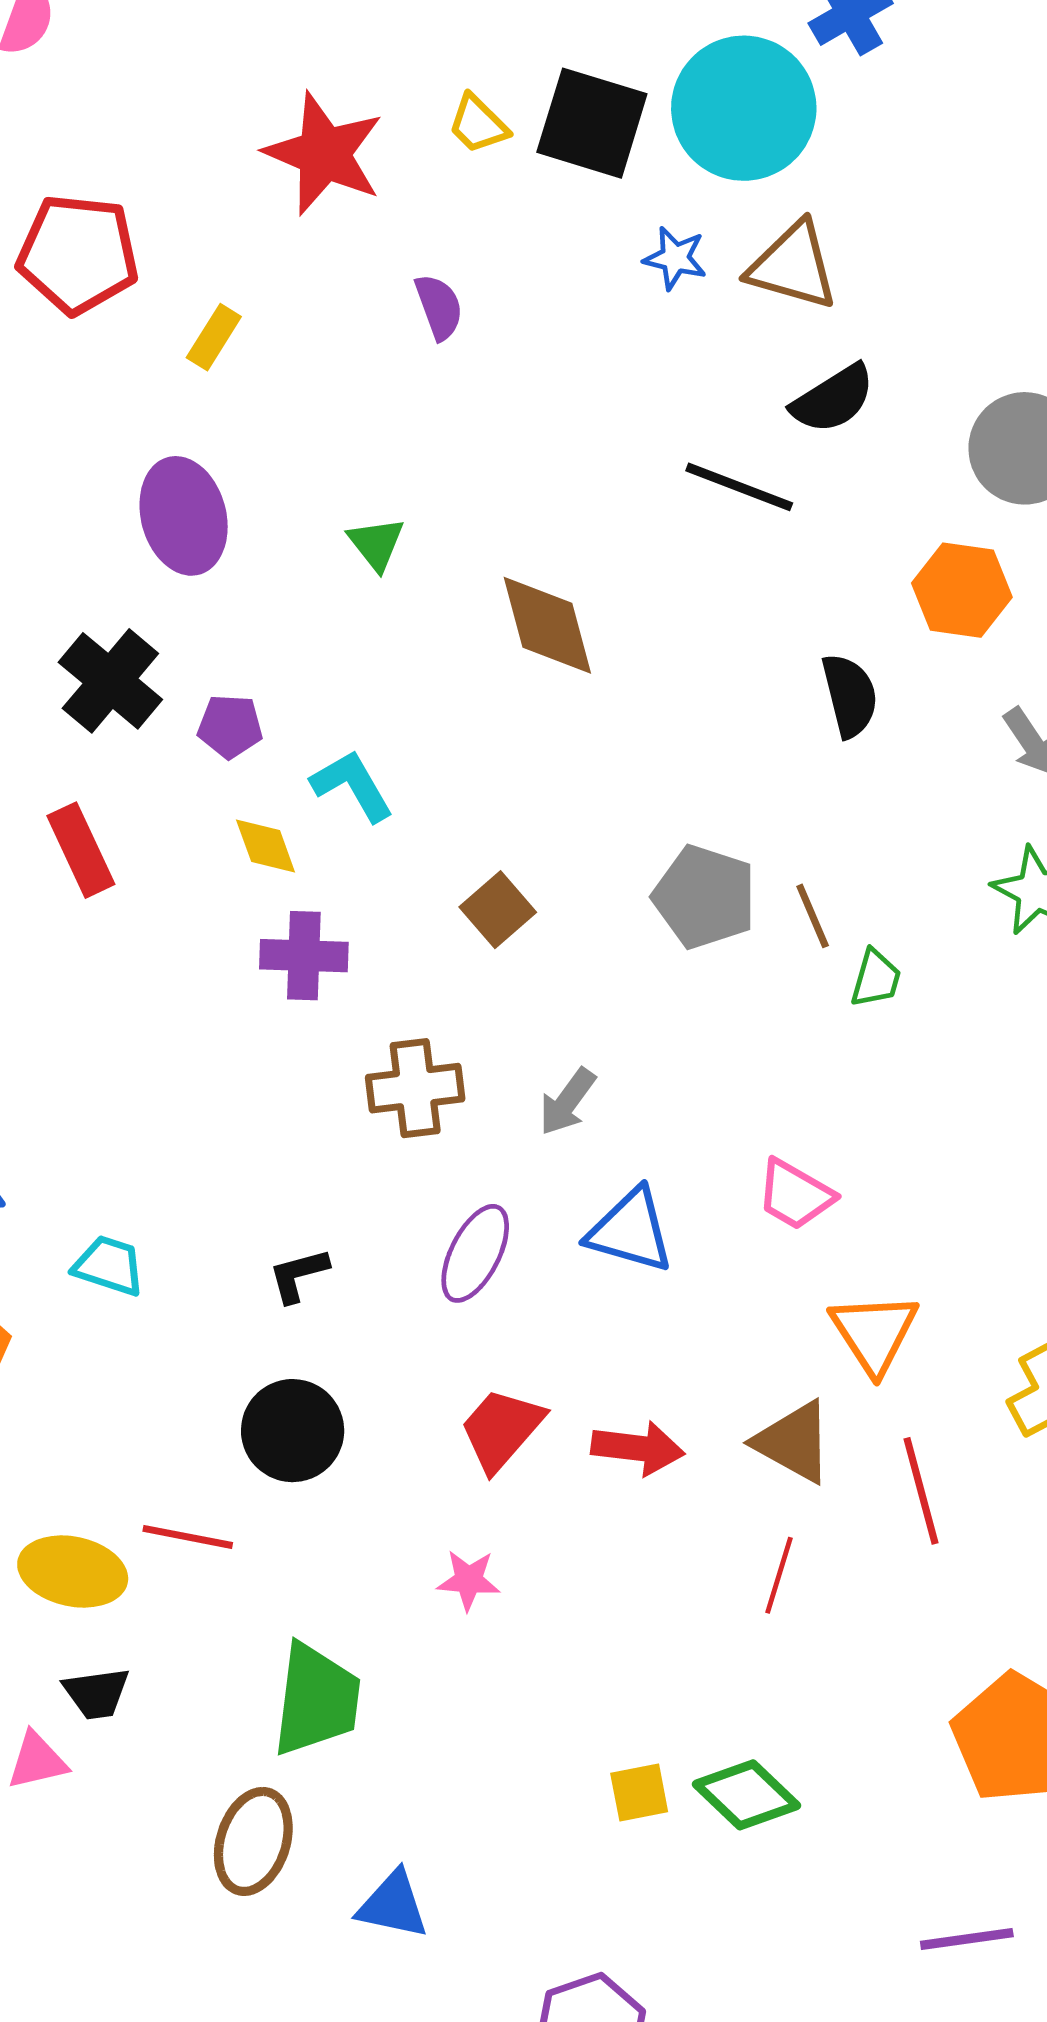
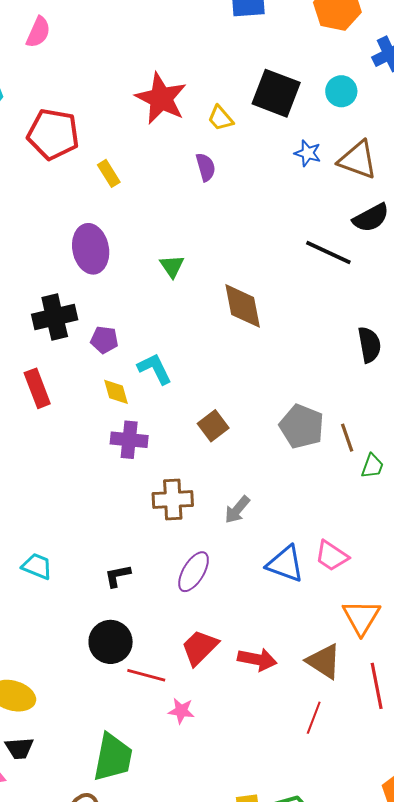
cyan circle: (744, 108) -> (341, 91), size x0.5
yellow trapezoid: (478, 124) -> (220, 118), moved
yellow rectangle: (214, 337) -> (109, 173), turned -68
black cross: (110, 681) -> (55, 317), turned 33
blue triangle: (630, 1231) -> (285, 564), moved
red line: (188, 1537) -> (146, 675), moved

